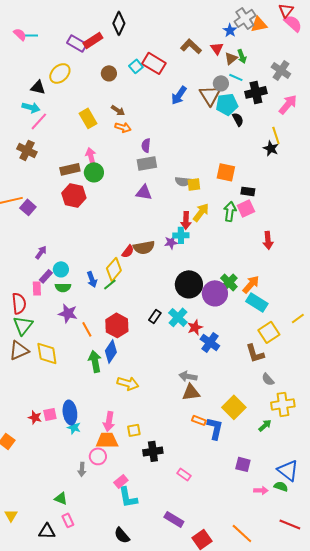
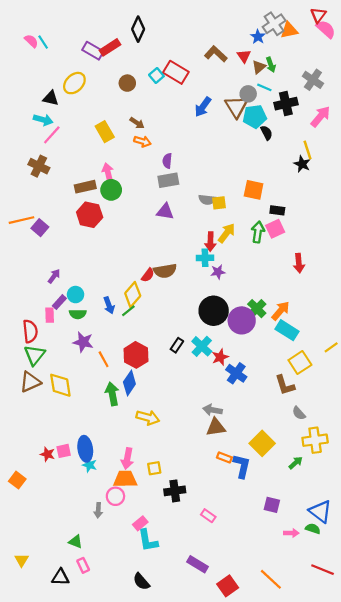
cyan line: (31, 35) -> (43, 42), turned 56
purple star: (171, 242) -> (218, 272), moved

